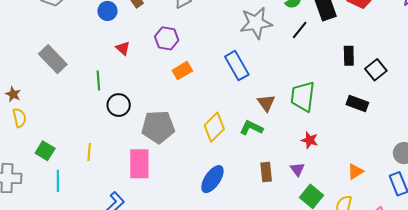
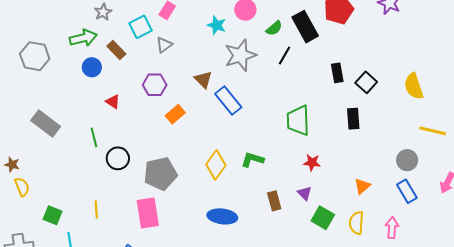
brown triangle: (266, 103) -> (203, 80), moved
black rectangle: (357, 104) -> (353, 119), turned 75
blue ellipse: (212, 179) -> (222, 216), turned 72

